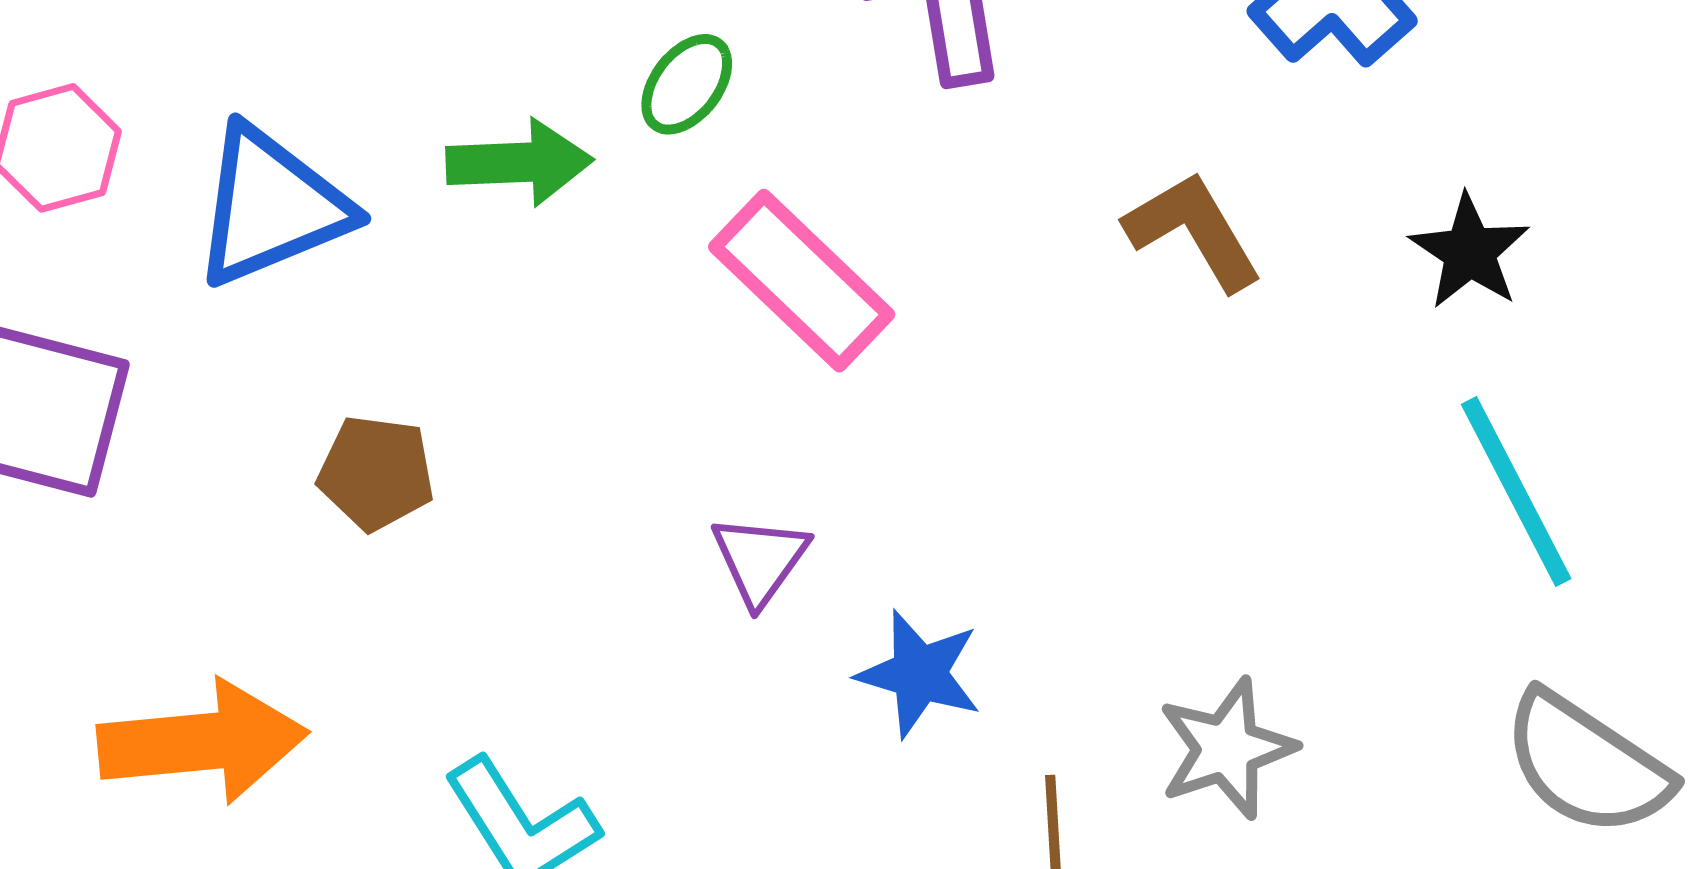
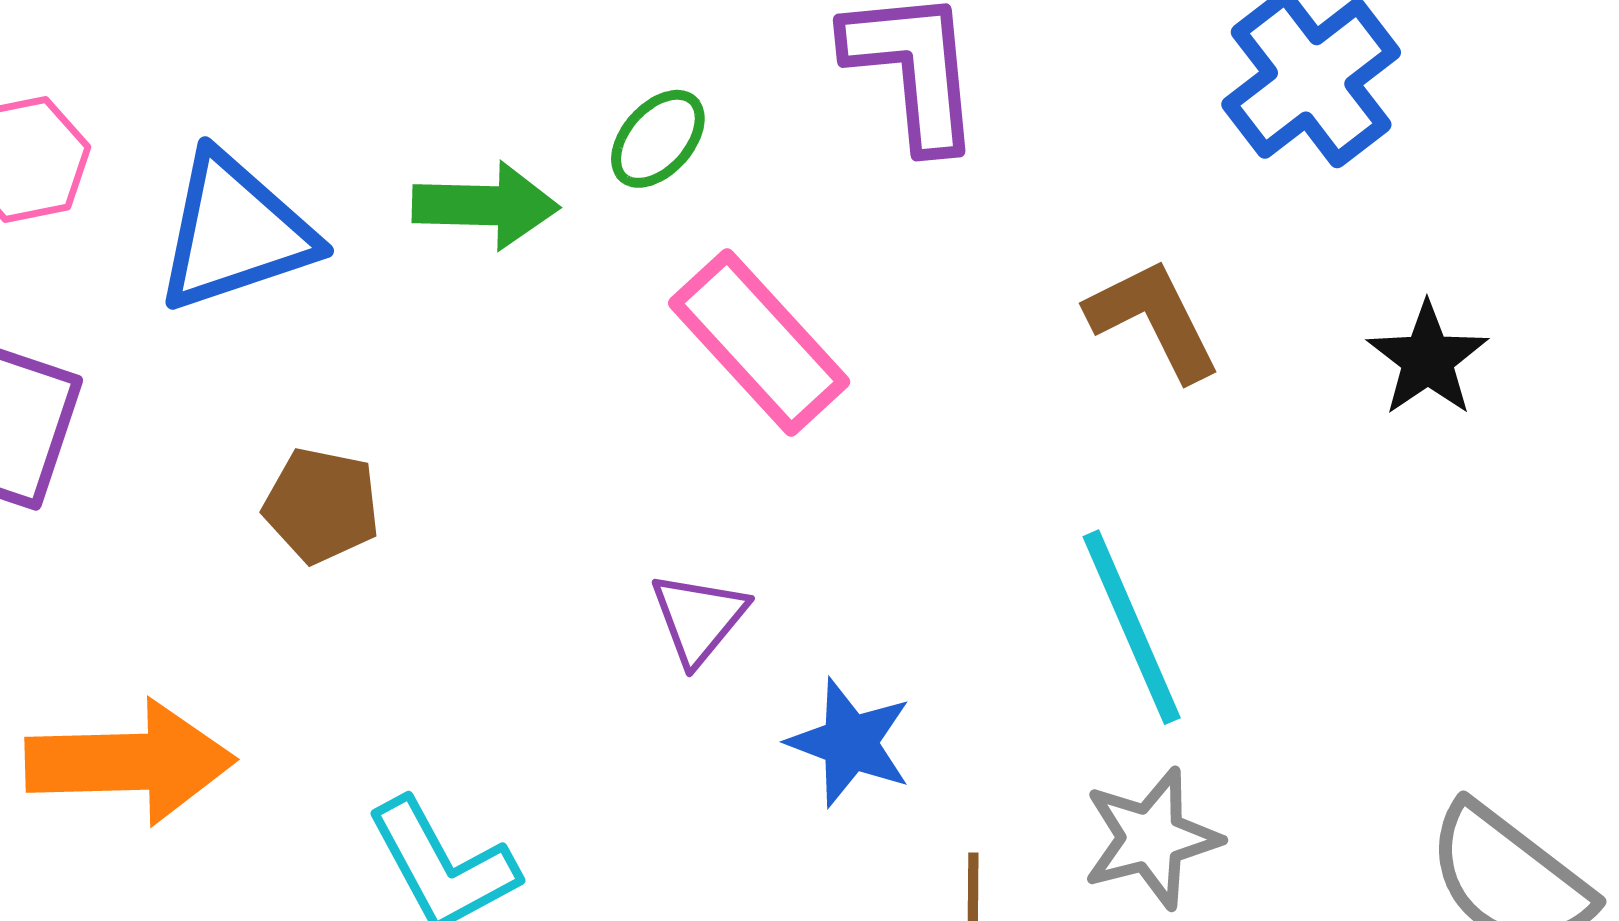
cyan line: (1516, 491) -> (1132, 627), moved

